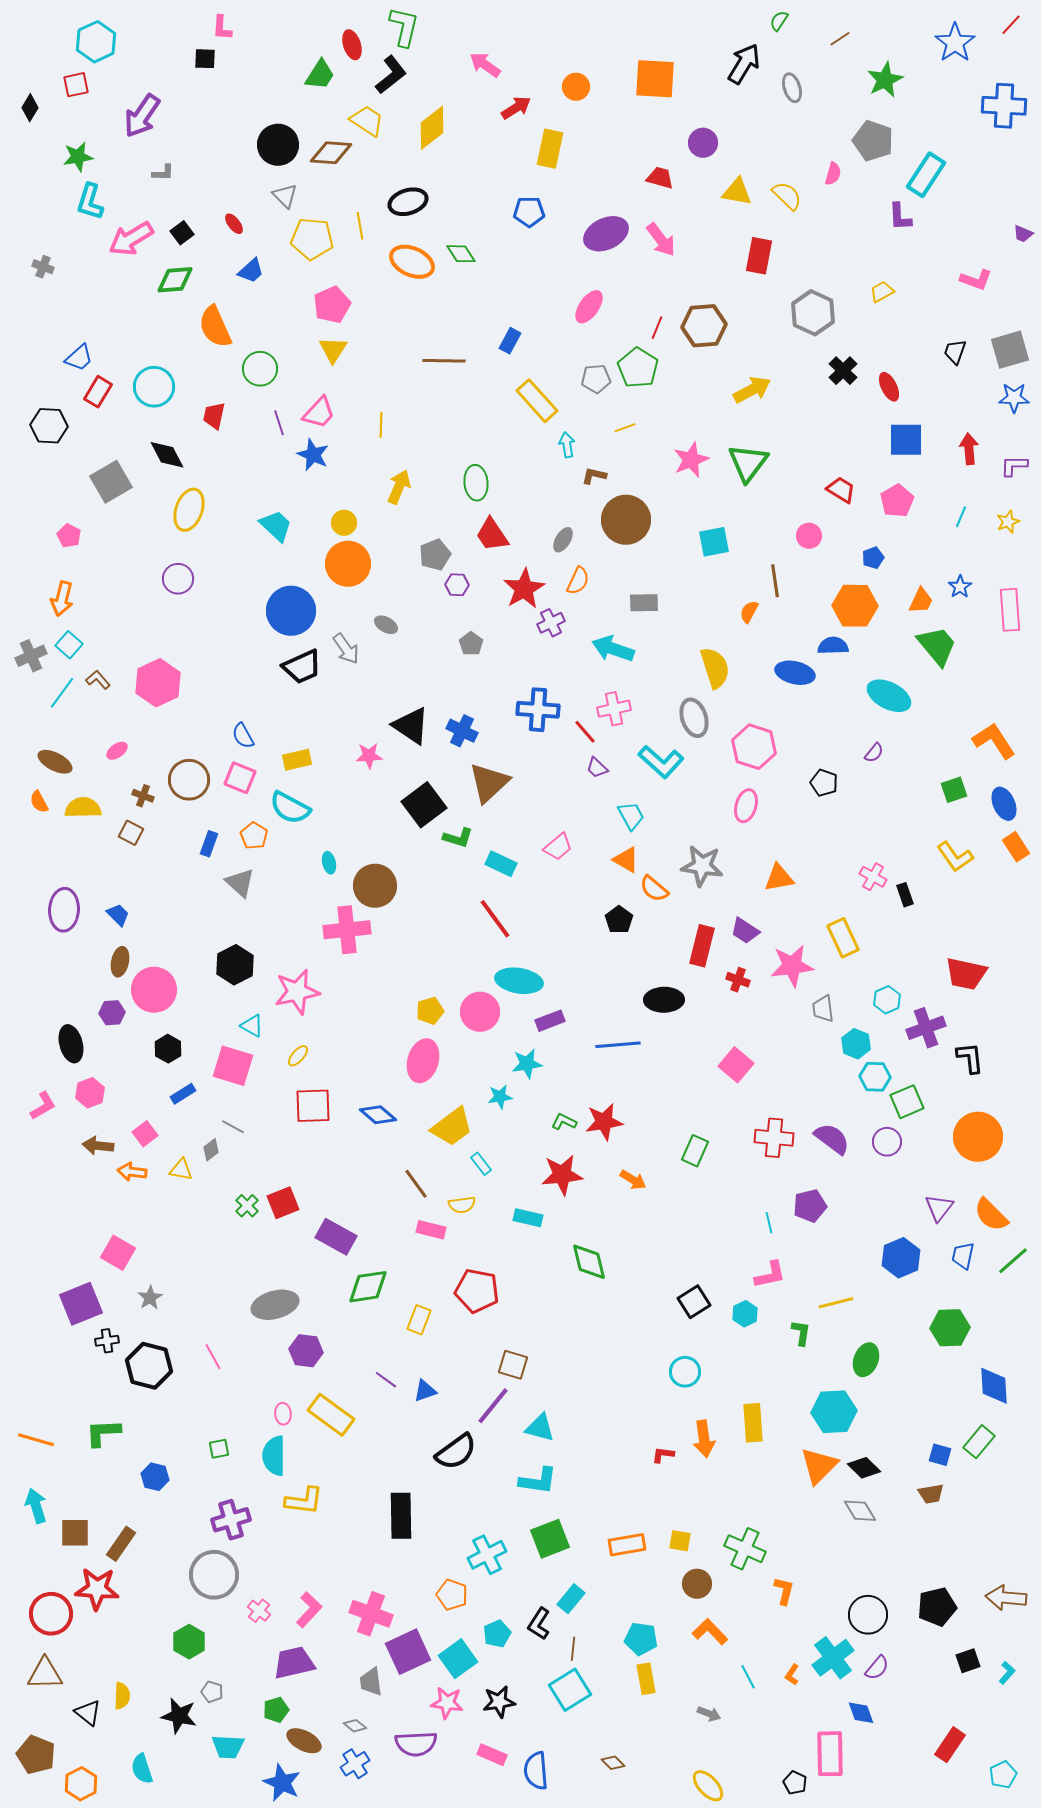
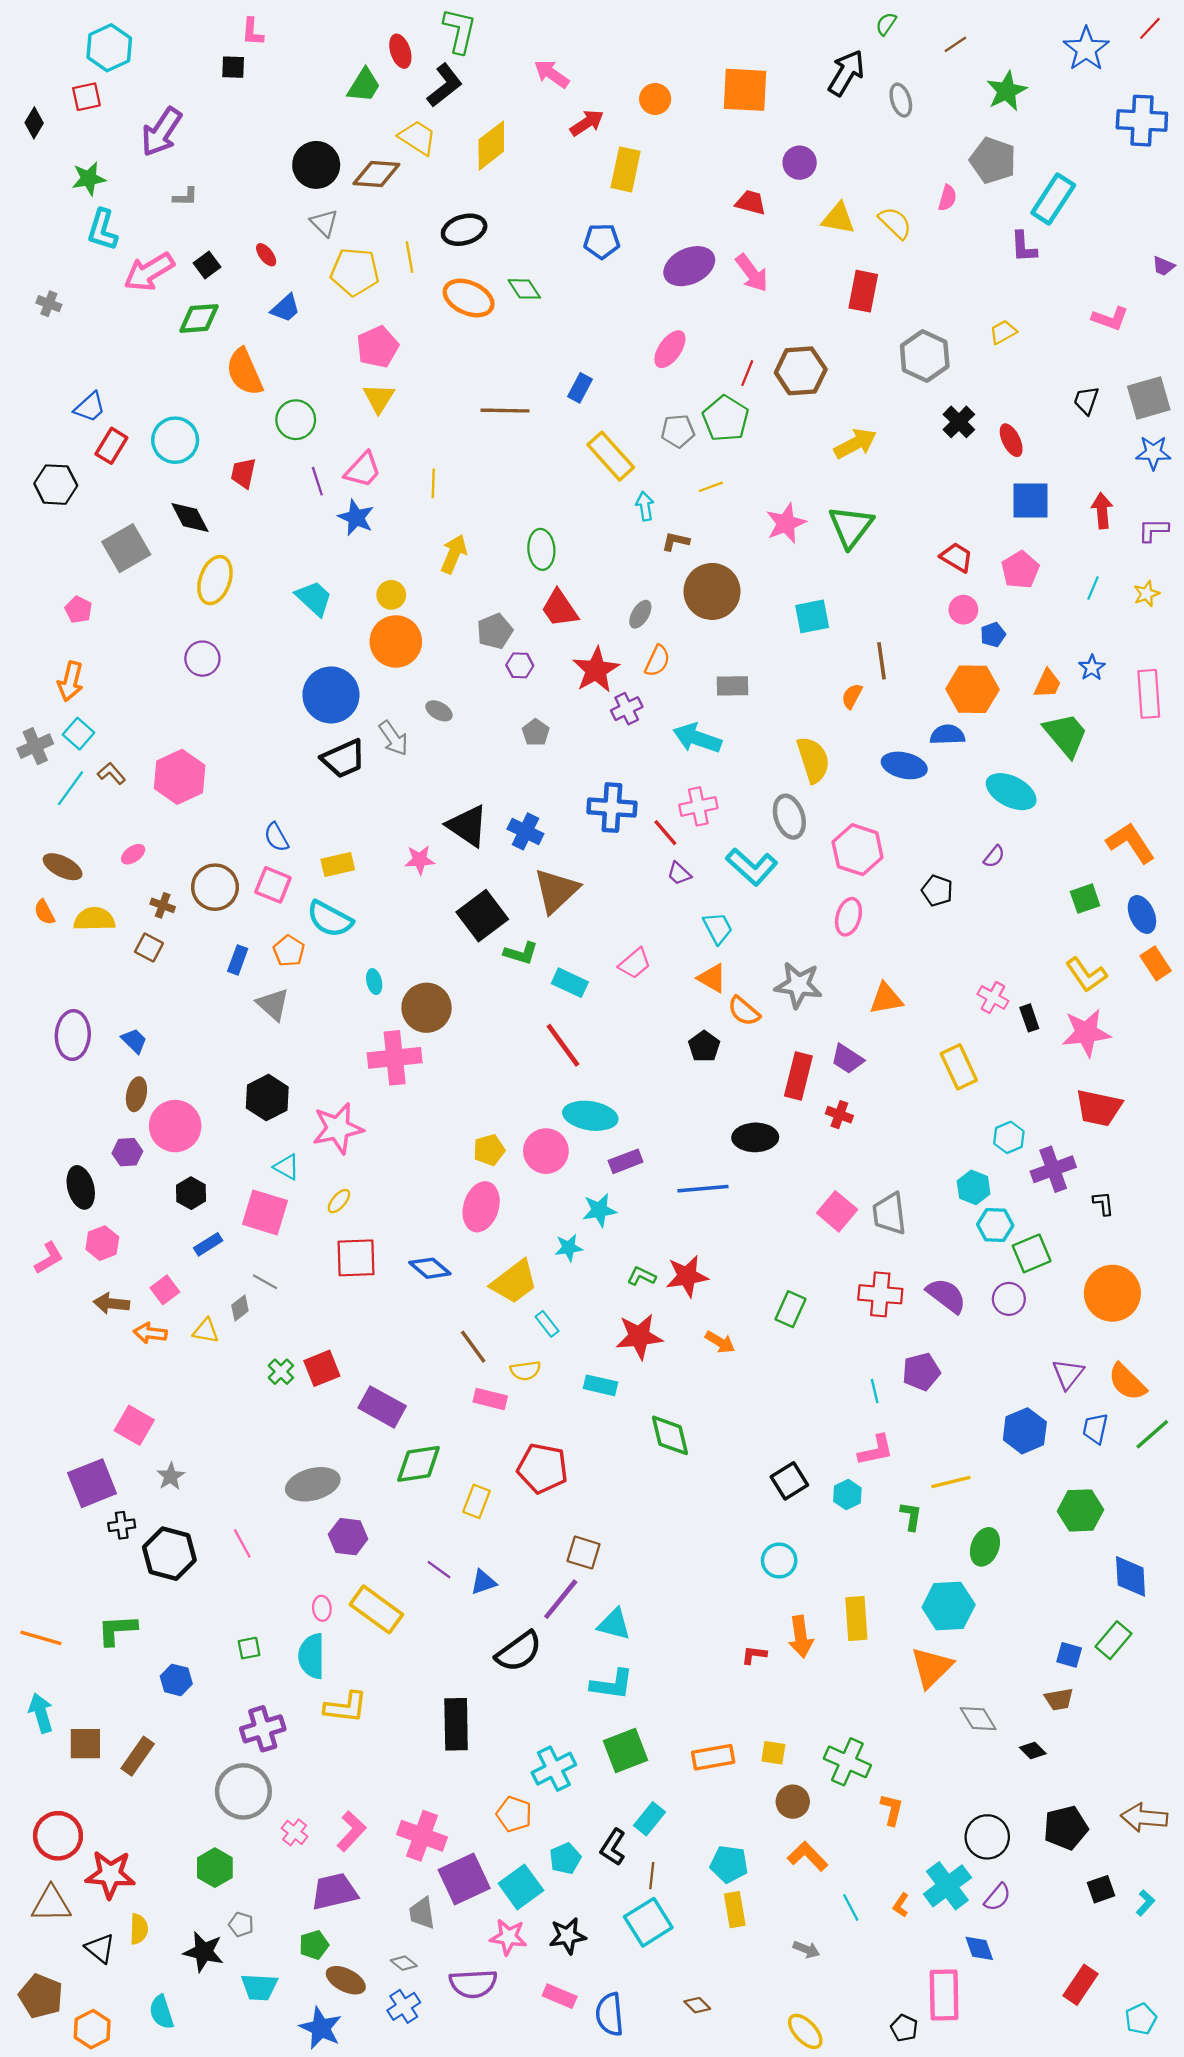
pink circle: (809, 536) -> (963, 610), moved
pink star: (792, 966) -> (1086, 1033), moved
gray trapezoid: (823, 1009) -> (889, 1214), moved, size x1.4
black L-shape: (970, 1058) -> (1103, 1203), size x0.7
black diamond: (864, 1468) -> (1033, 1750), moved, size x0.7
red star: (97, 1589) -> (110, 1874), moved

